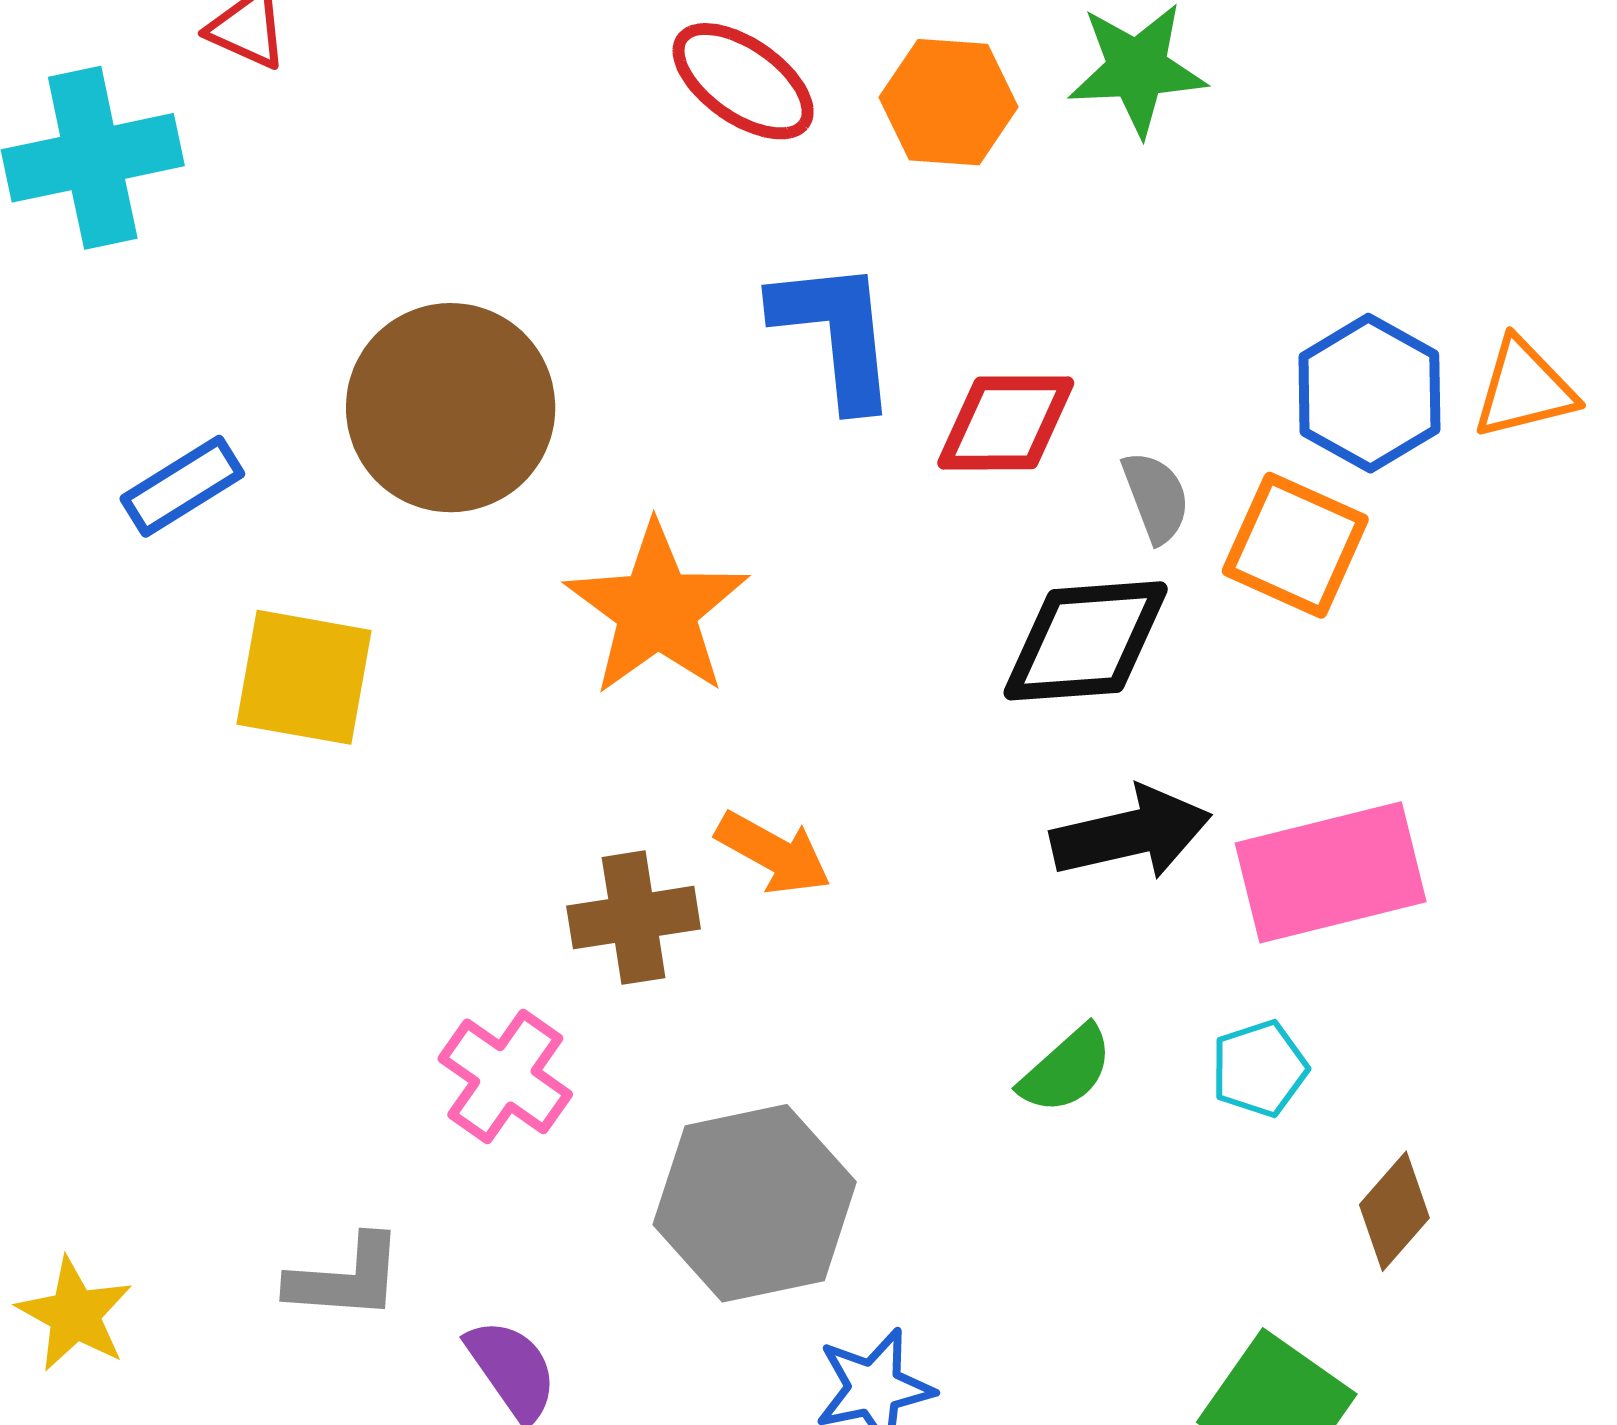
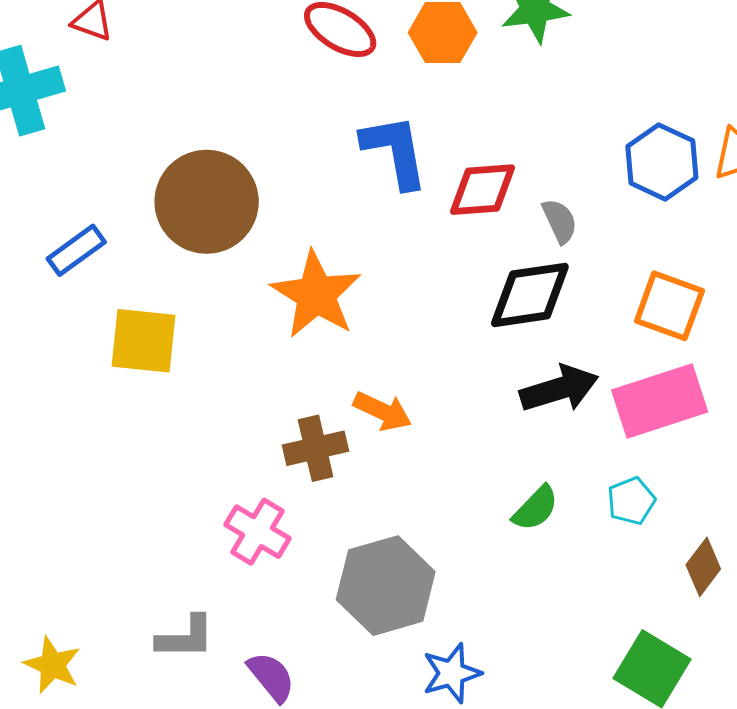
orange square: (1295, 545) -> (669, 306), moved

